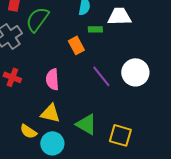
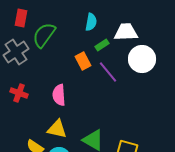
green rectangle: (95, 29) -> (102, 45), turned -32
white circle: (135, 72) -> (142, 59), moved
purple line: (101, 76) -> (108, 72), moved

